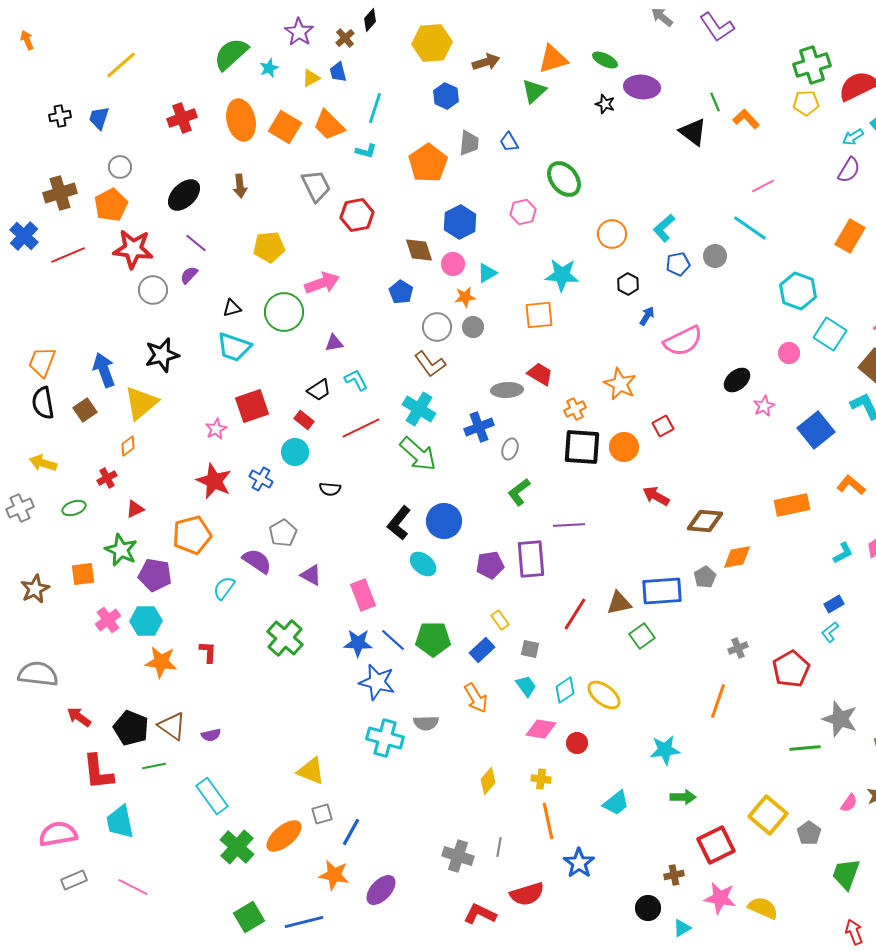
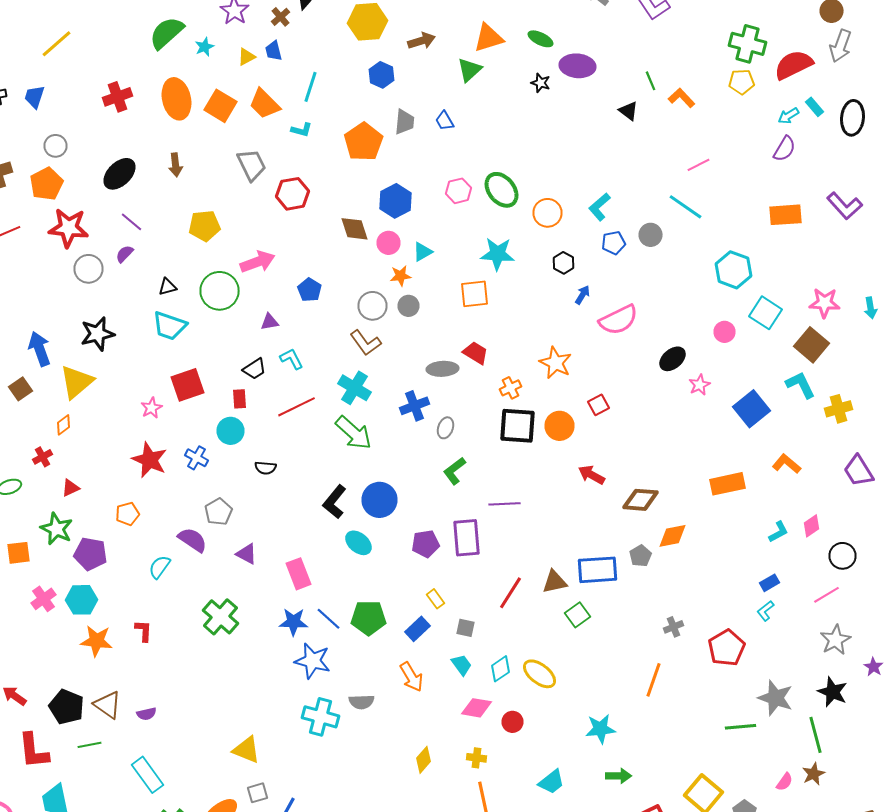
green cross: (812, 65) -> (748, 44), turned 33
black triangle: (693, 132) -> (628, 111), size x0.7
green ellipse: (564, 179) -> (502, 190), moved
orange rectangle: (850, 236) -> (786, 215), turned 56
blue pentagon: (401, 292) -> (310, 290), moved
red rectangle: (304, 420) -> (240, 399), turned 48
orange pentagon: (192, 535) -> (128, 514), size x0.6

